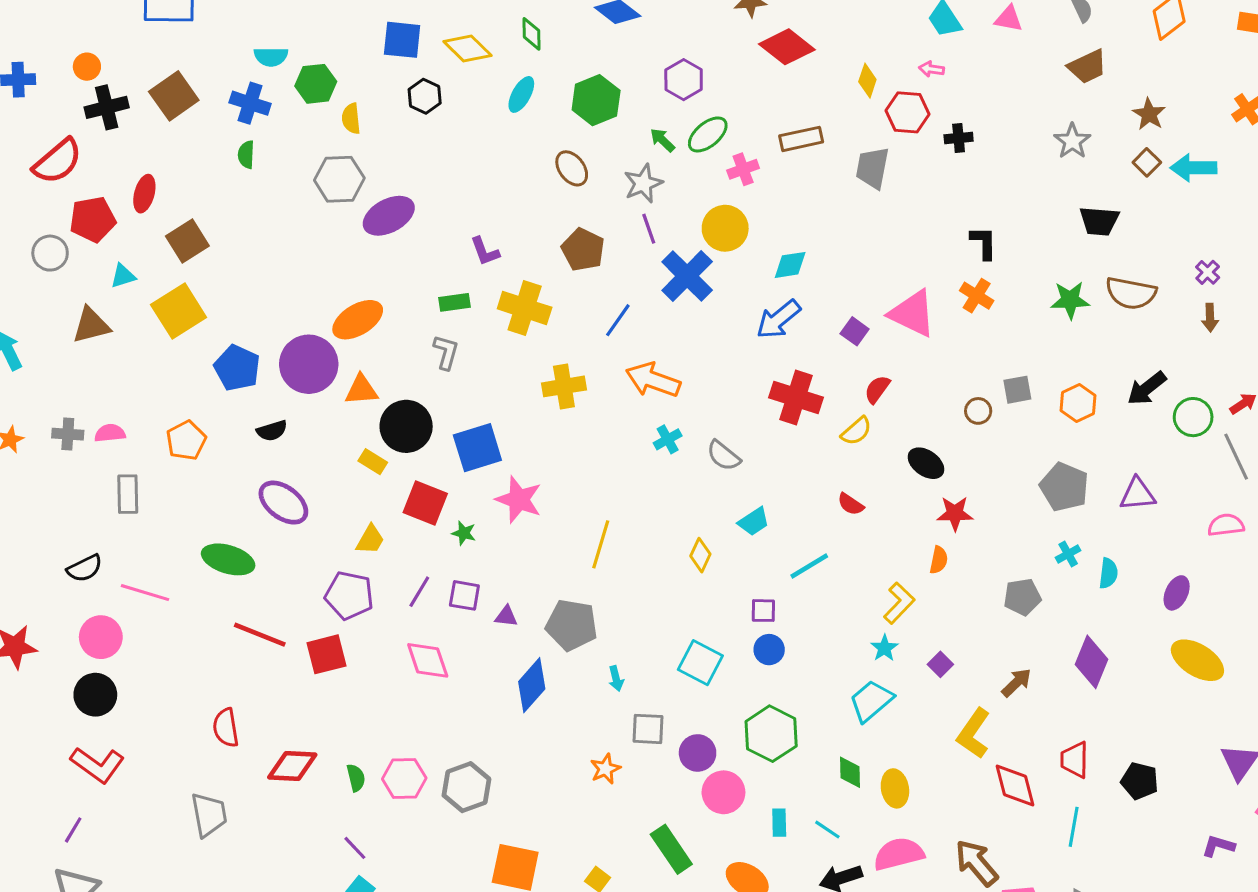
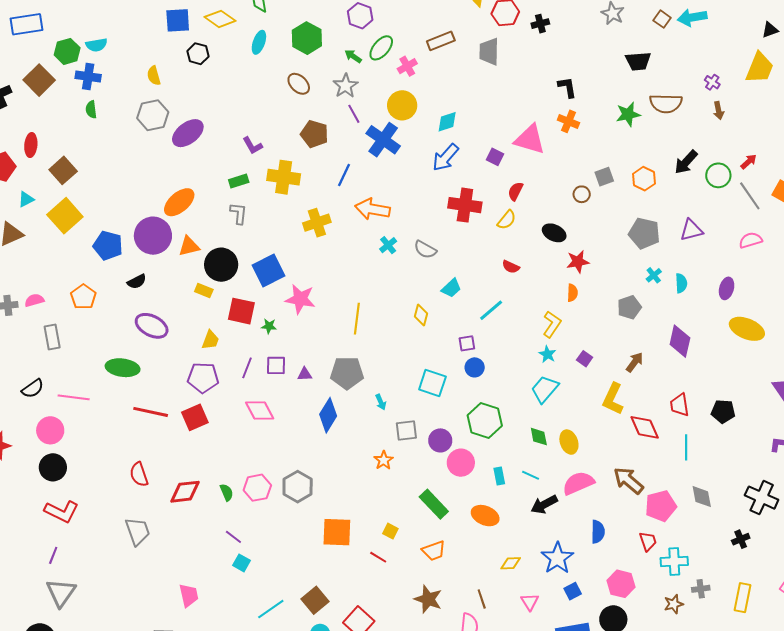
green hexagon: (316, 84) -> (67, 51), moved

